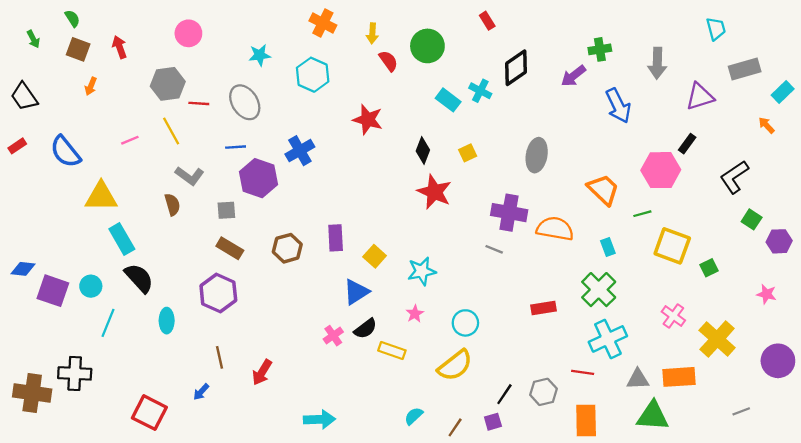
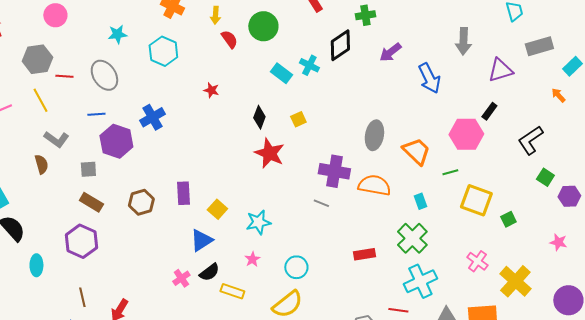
green cross: (600, 49) -> (365, 15), moved
red star: (368, 120) -> (211, 90), size x0.6
gray ellipse: (537, 155) -> (374, 135), moved

